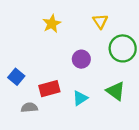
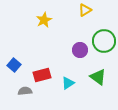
yellow triangle: (100, 21) -> (85, 10), moved, turned 32
purple circle: (81, 59) -> (80, 50), moved

